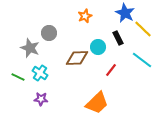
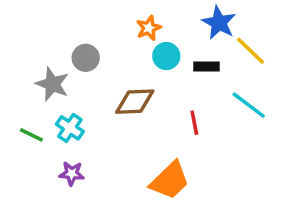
black rectangle: (118, 38) -> (207, 67), turned -64
cyan circle: (98, 47) -> (166, 56), moved
red line: (111, 70) -> (194, 123), turned -48

